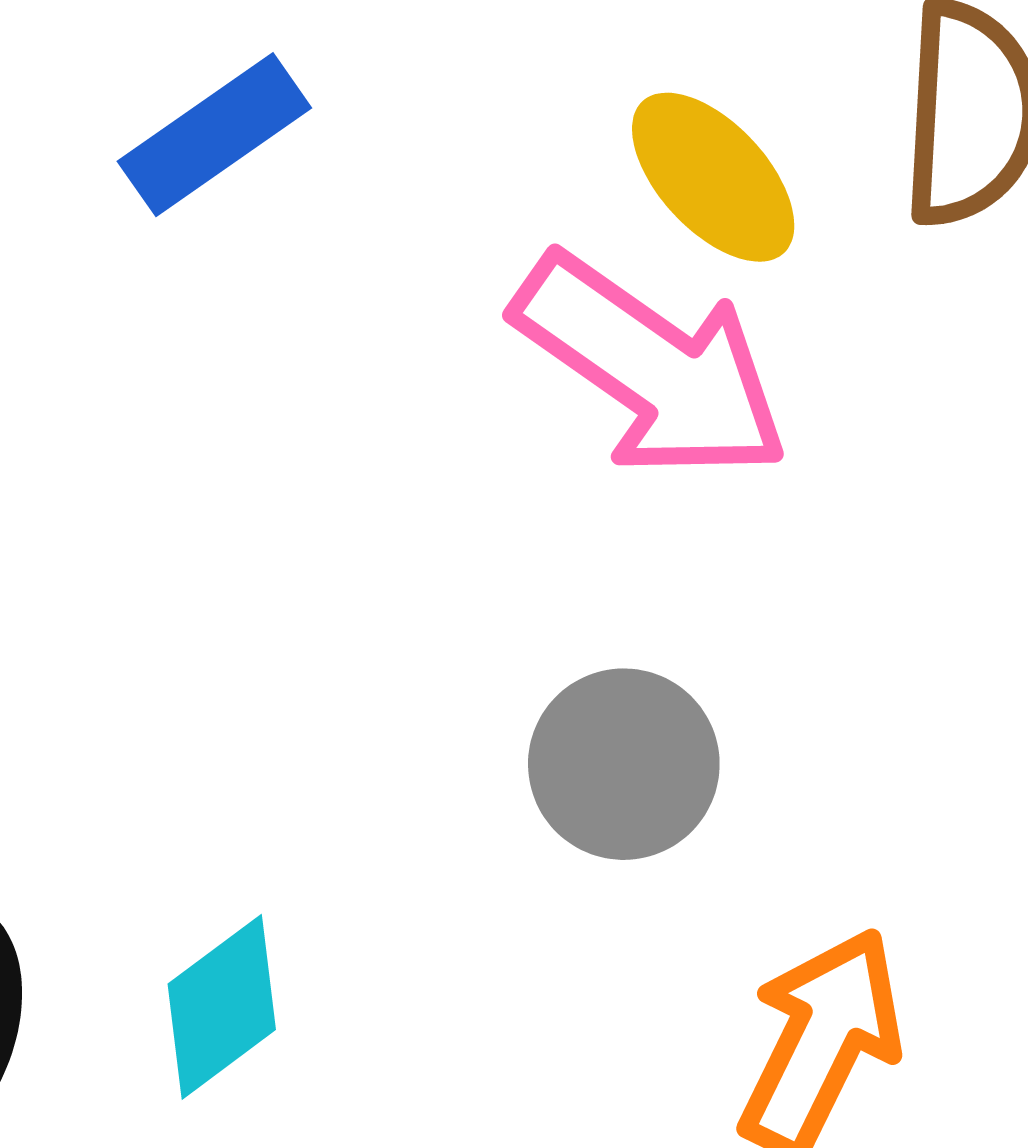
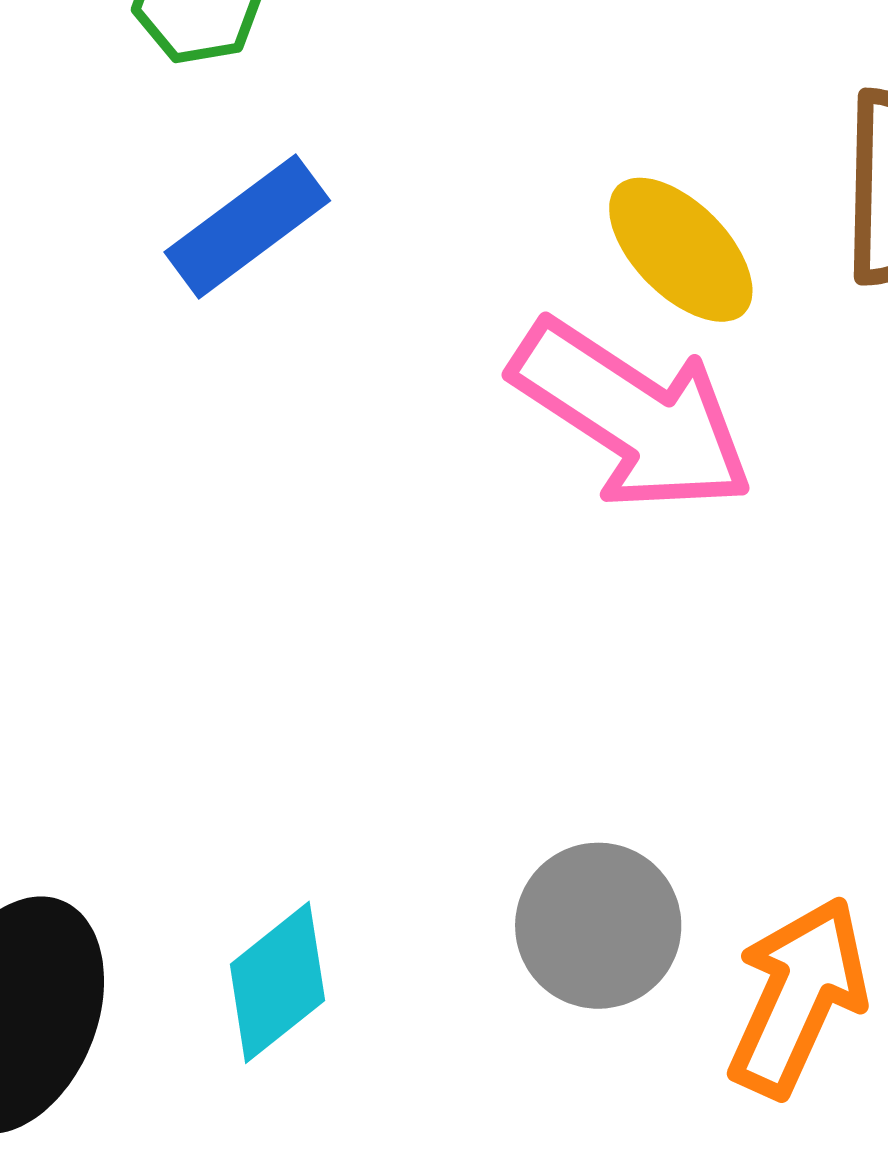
gray circle: (624, 764) -> (598, 926), moved

